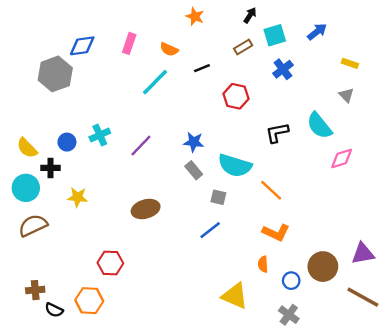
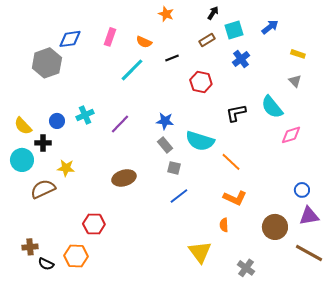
gray square: (218, 197) -> (174, 168), moved
brown semicircle: (33, 225) -> (43, 189), moved
blue circle: (291, 281) -> (302, 190), moved
yellow triangle: (235, 296) -> (200, 252), turned 30

